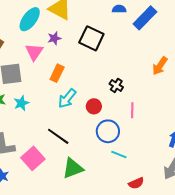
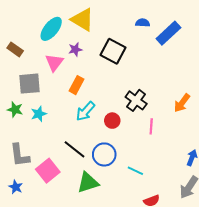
orange arrow: (160, 66) -> (182, 103), moved
black cross: (116, 85) -> (136, 100), size x1.5
blue circle: (108, 131) -> (104, 154), moved

